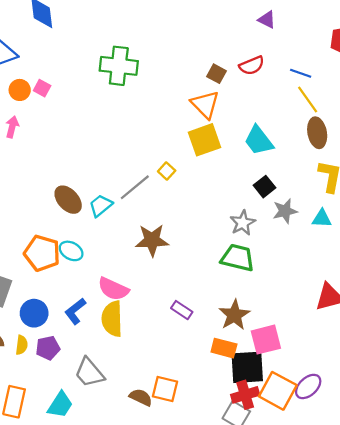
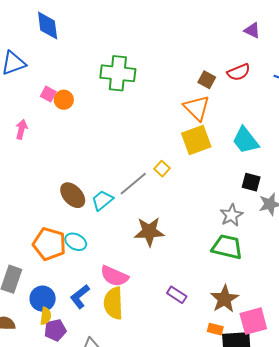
orange circle: (20, 90) -> (64, 100), moved
black square: (265, 187) -> (251, 182), turned -36
yellow semicircle: (22, 345) -> (46, 316), moved
orange rectangle: (224, 348) -> (215, 329), size x0.7

